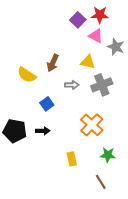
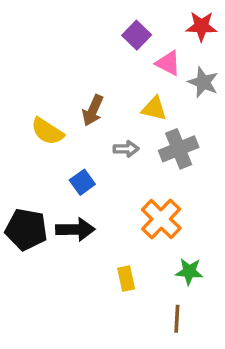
red star: (100, 15) -> (201, 26), moved
black arrow: (43, 131) -> (75, 229), size x1.5
brown line: (101, 182) -> (177, 319), turned 35

